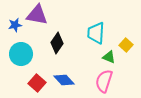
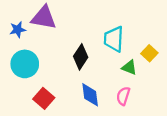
black diamond: (57, 43) -> (81, 57), moved
blue diamond: (64, 80) -> (90, 95), moved, turned 35
pink semicircle: (104, 81) -> (123, 96), size x0.7

